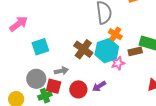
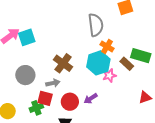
cyan square: (40, 47) -> (27, 37), moved
brown cross: (83, 49) -> (63, 63), moved
brown rectangle: (135, 51) -> (127, 64), turned 56
gray circle: (36, 79) -> (25, 75), moved

